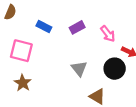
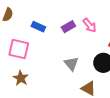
pink arrow: (108, 34) -> (90, 25), moved

